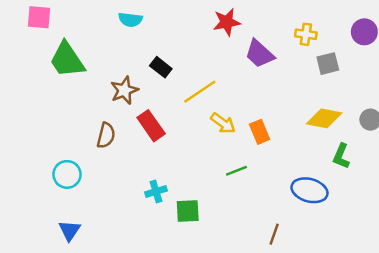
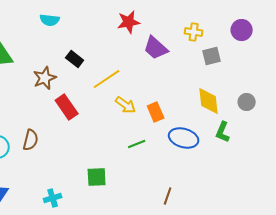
yellow diamond: (324, 118) -> (209, 101), turned 72
brown semicircle: (106, 135) -> (31, 140), moved
blue ellipse: (309, 190) -> (184, 138), moved
cyan cross: (156, 191) -> (53, 198), moved

